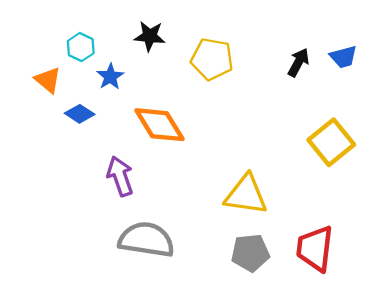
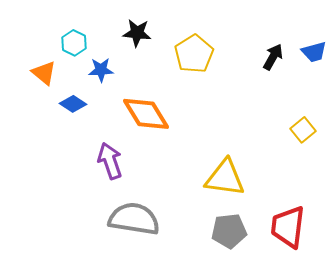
yellow pentagon: (212, 59) -> (194, 54), turned 30
blue star: (110, 77) -> (101, 70), turned 30
yellow square: (331, 142) -> (303, 130), size x0.6

